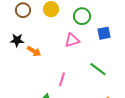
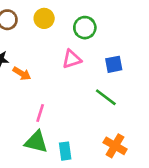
blue square: (104, 33) -> (114, 64), moved
pink line: (62, 79) -> (40, 113), moved

